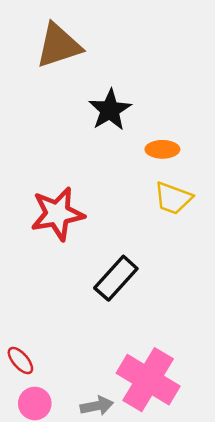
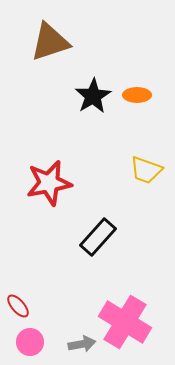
orange ellipse: (162, 149) -> (137, 95), moved

